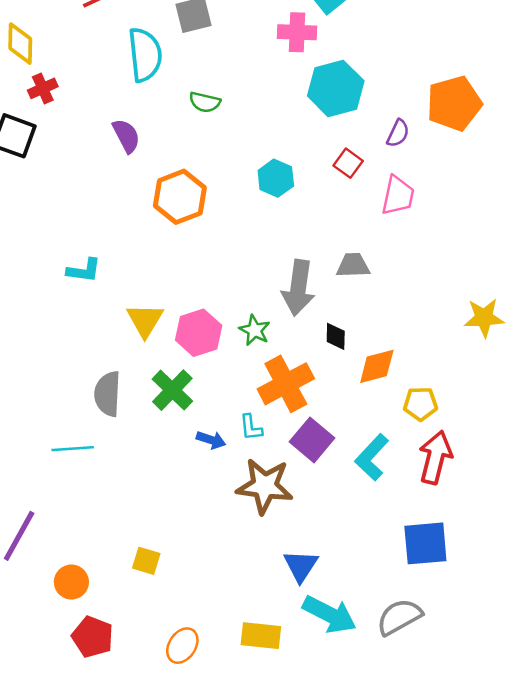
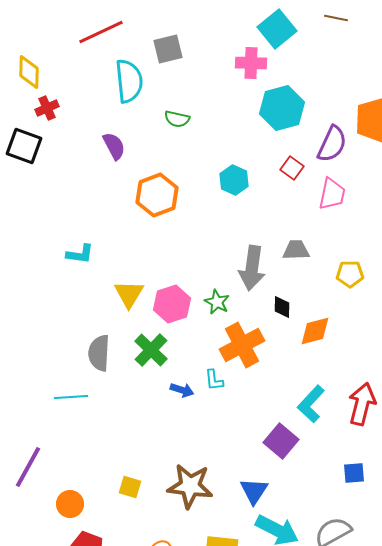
purple semicircle: (398, 133) -> (332, 144), size x1.6
yellow pentagon: (420, 404) -> (350, 274), moved
purple square: (312, 440) -> (281, 441), moved
brown star: (265, 486) -> (190, 486), moved
blue square: (425, 543) -> (354, 473), size x0.6

